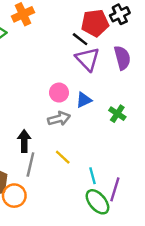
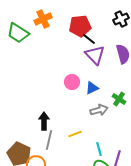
red pentagon: (95, 23) -> (80, 26), moved
gray arrow: (59, 119) -> (99, 110), moved
yellow line: (63, 157) -> (75, 134), turned -64

